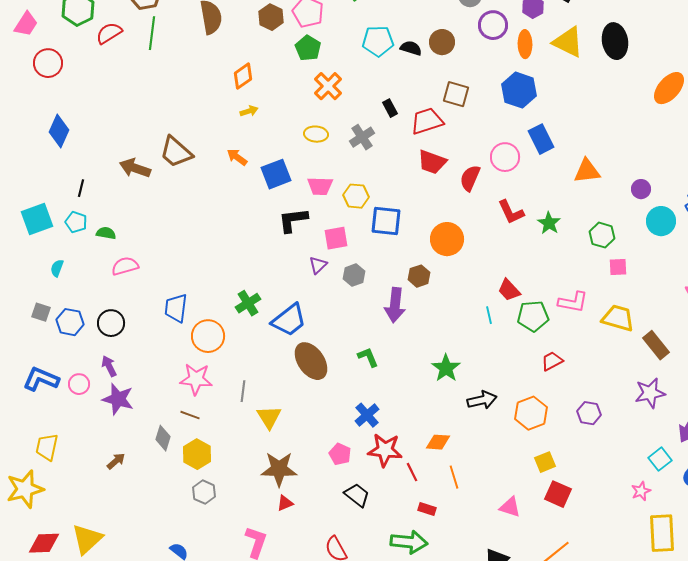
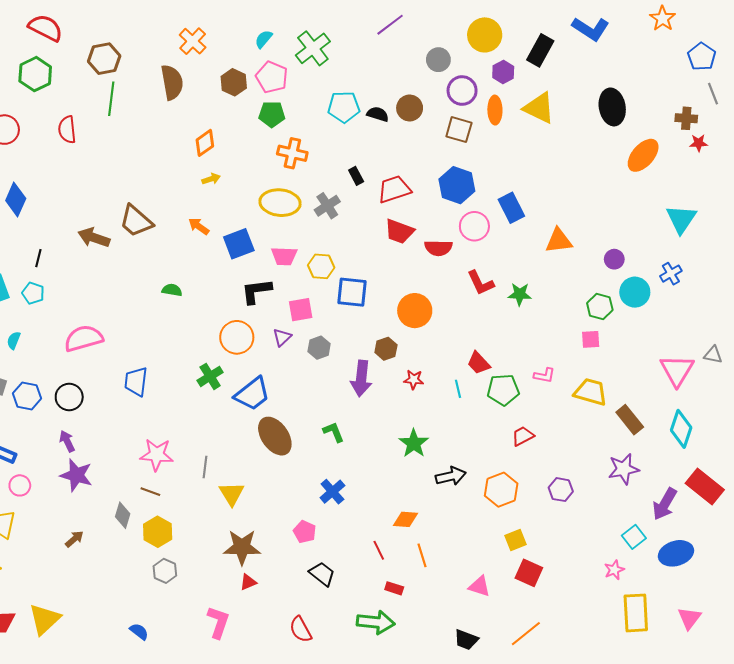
red semicircle: (109, 33) -> (67, 130), moved, turned -64
black ellipse: (615, 41) -> (612, 107), moved
green pentagon: (308, 48) -> (272, 114), turned -30
orange cross: (328, 86) -> (292, 153), turned -32
blue hexagon: (519, 90) -> (457, 185), moved
brown square: (456, 94) -> (459, 130), moved
yellow ellipse: (316, 134) -> (280, 203), size x1.6
red semicircle: (470, 178) -> (438, 248), turned -112
green star: (549, 223) -> (520, 294), turned -30
green semicircle: (106, 233) -> (172, 290), moved
green hexagon: (602, 235) -> (600, 306), moved
pink semicircle: (125, 266) -> (84, 338), size x1.4
pink L-shape: (573, 302) -> (544, 375), size x0.7
orange circle: (208, 336) -> (237, 337), moved
pink circle: (79, 384) -> (20, 485), moved
red star: (385, 450) -> (414, 380), moved, size x0.6

